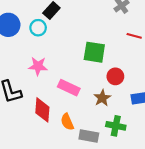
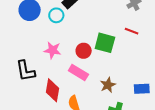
red line: (134, 36) -> (132, 31), moved
red circle: (115, 76) -> (84, 51), moved

